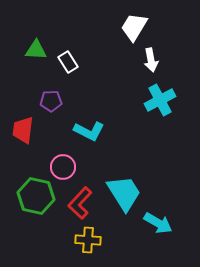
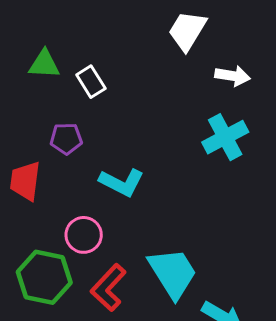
white arrow: (151, 60) -> (233, 76), moved, turned -70

